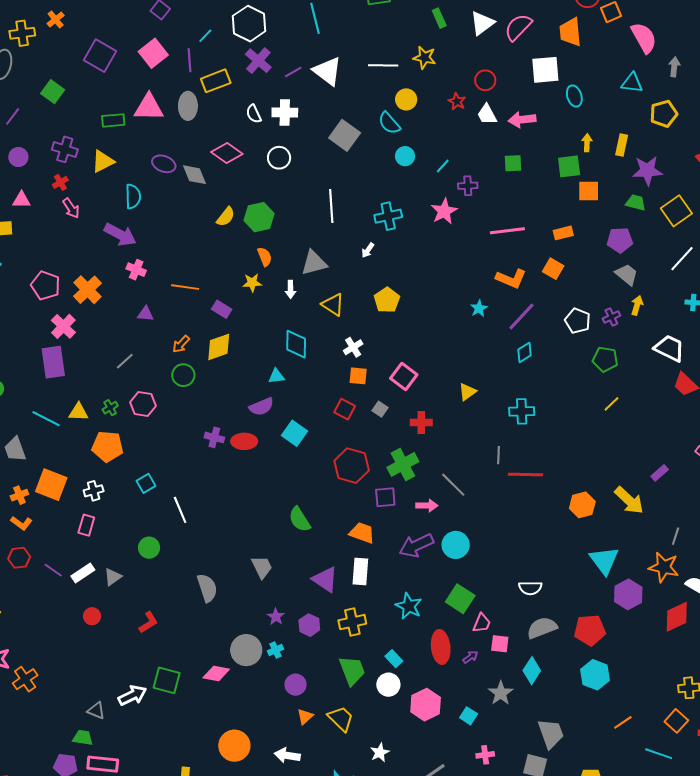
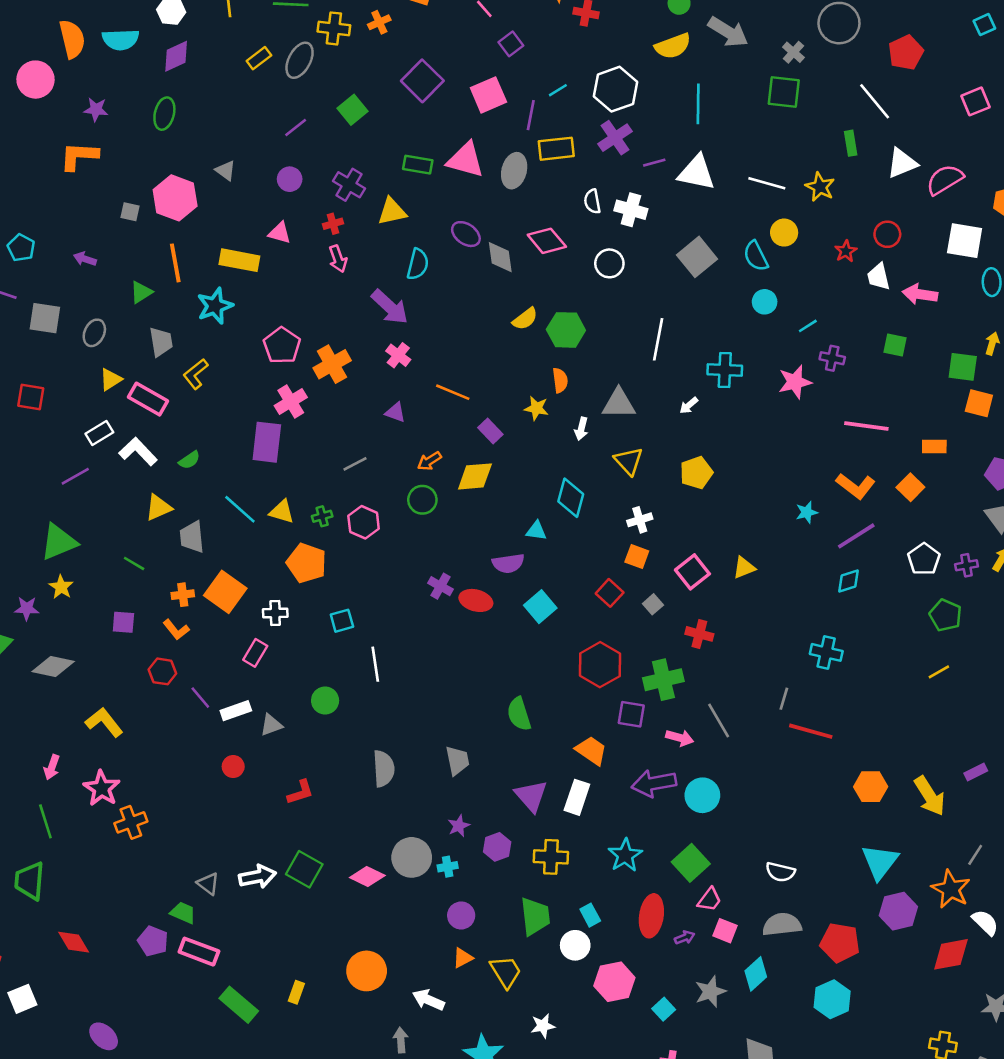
white triangle: (327, 71) -> (697, 173), turned -40
yellow triangle: (467, 392) -> (744, 568), moved

